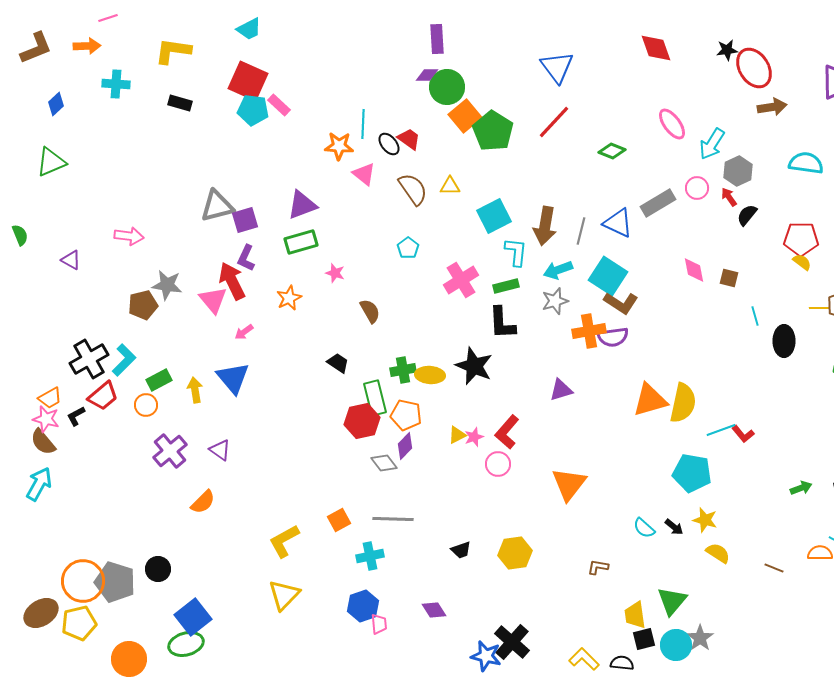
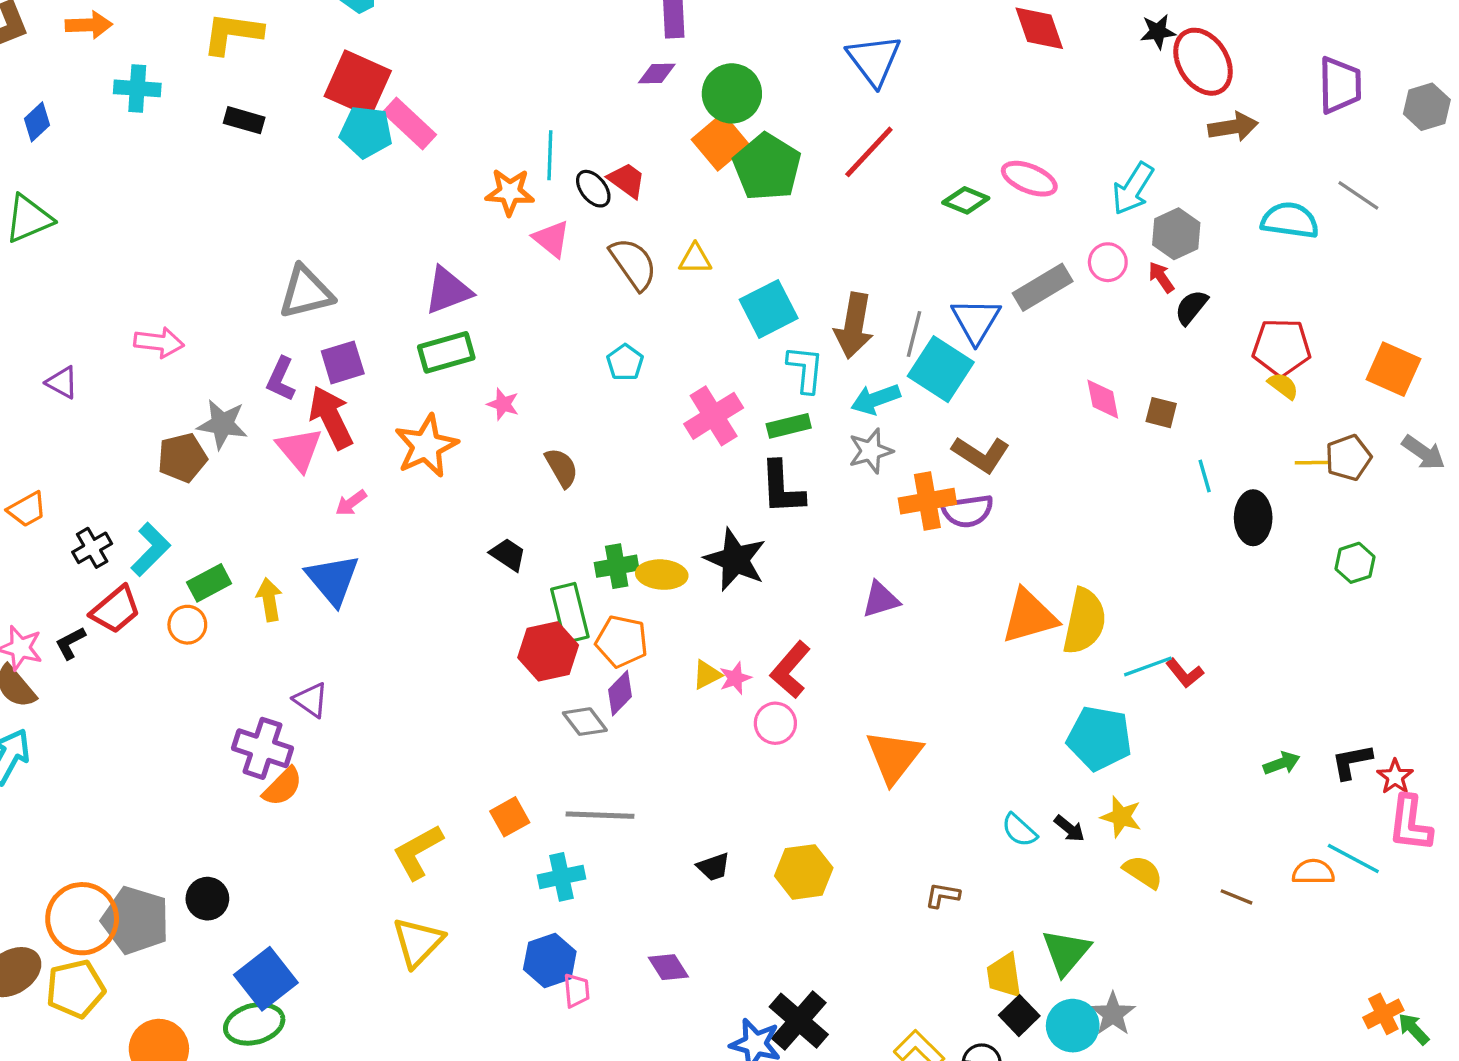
green circle: (447, 87) -> (732, 93), moved
pink rectangle: (279, 105) -> (410, 124), size x1.4
pink ellipse: (672, 124) -> (1029, 179), moved, turned -32
purple square: (245, 220) -> (343, 362), moved
blue triangle: (618, 223) -> (976, 321), turned 36
purple L-shape: (246, 258) -> (281, 379), moved
cyan square: (608, 276) -> (941, 369), moved
orange star: (289, 298) -> (426, 446), size x1.5
black cross: (89, 359) -> (92, 548), size x0.6
orange trapezoid: (50, 398) -> (27, 509), moved
purple cross: (170, 451) -> (263, 748), moved, turned -32
black square: (644, 639) -> (1019, 1016), turned -30

